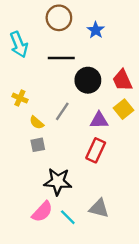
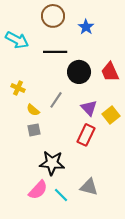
cyan arrow: (19, 45) -> (17, 40), turned -40
yellow square: (124, 109) -> (111, 115), moved
purple triangle: (99, 120) -> (89, 108), turned 48

